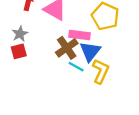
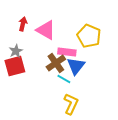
red square: (19, 51) -> (15, 66), size x1.5
yellow L-shape: (101, 71) -> (71, 104), moved

